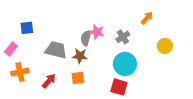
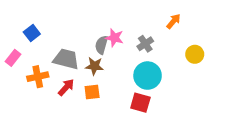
blue square: (27, 28) -> (32, 33), turned -32
orange cross: (20, 72) -> (38, 77), moved
red arrow: (49, 81) -> (66, 87), moved

